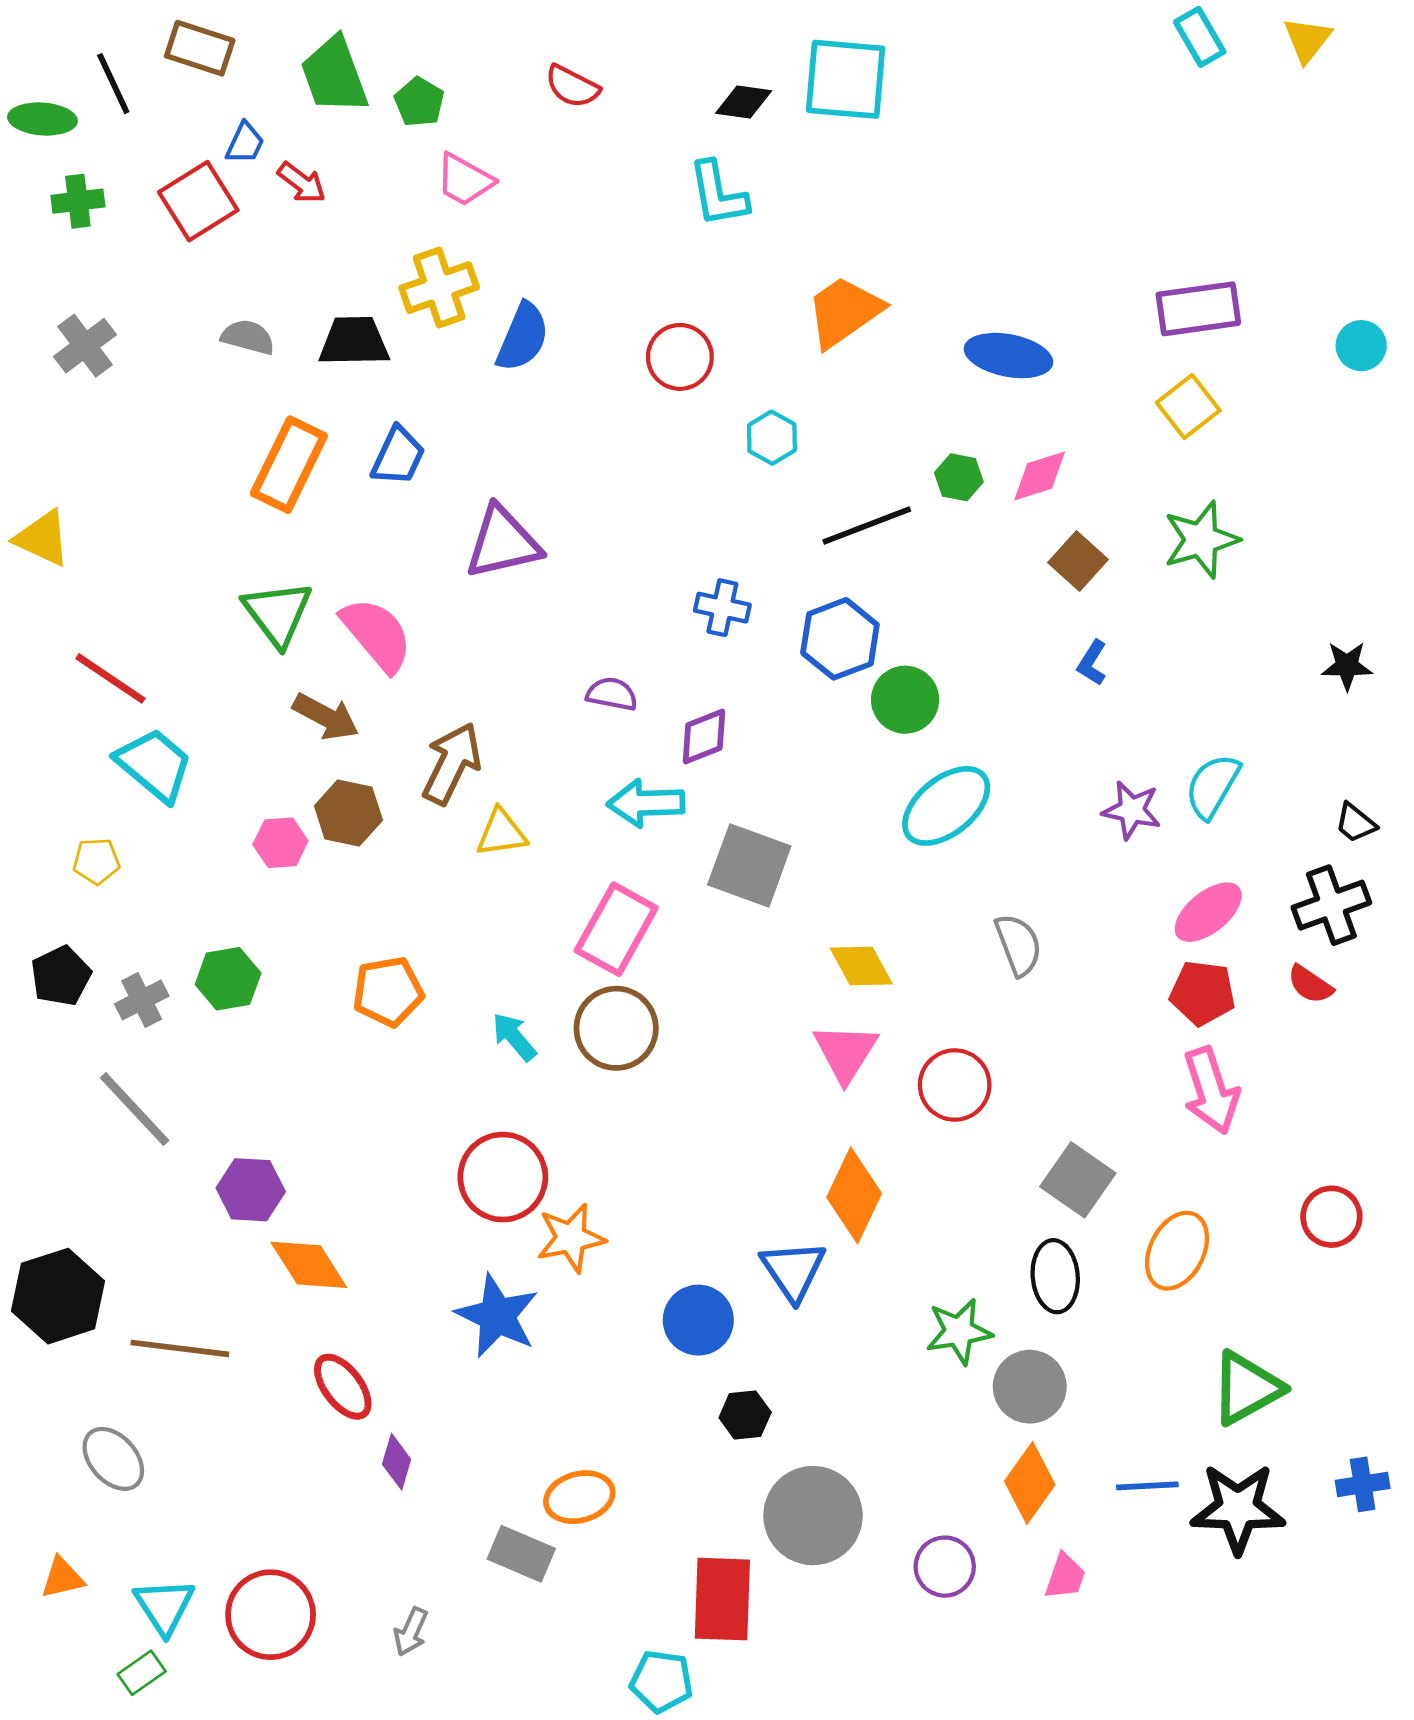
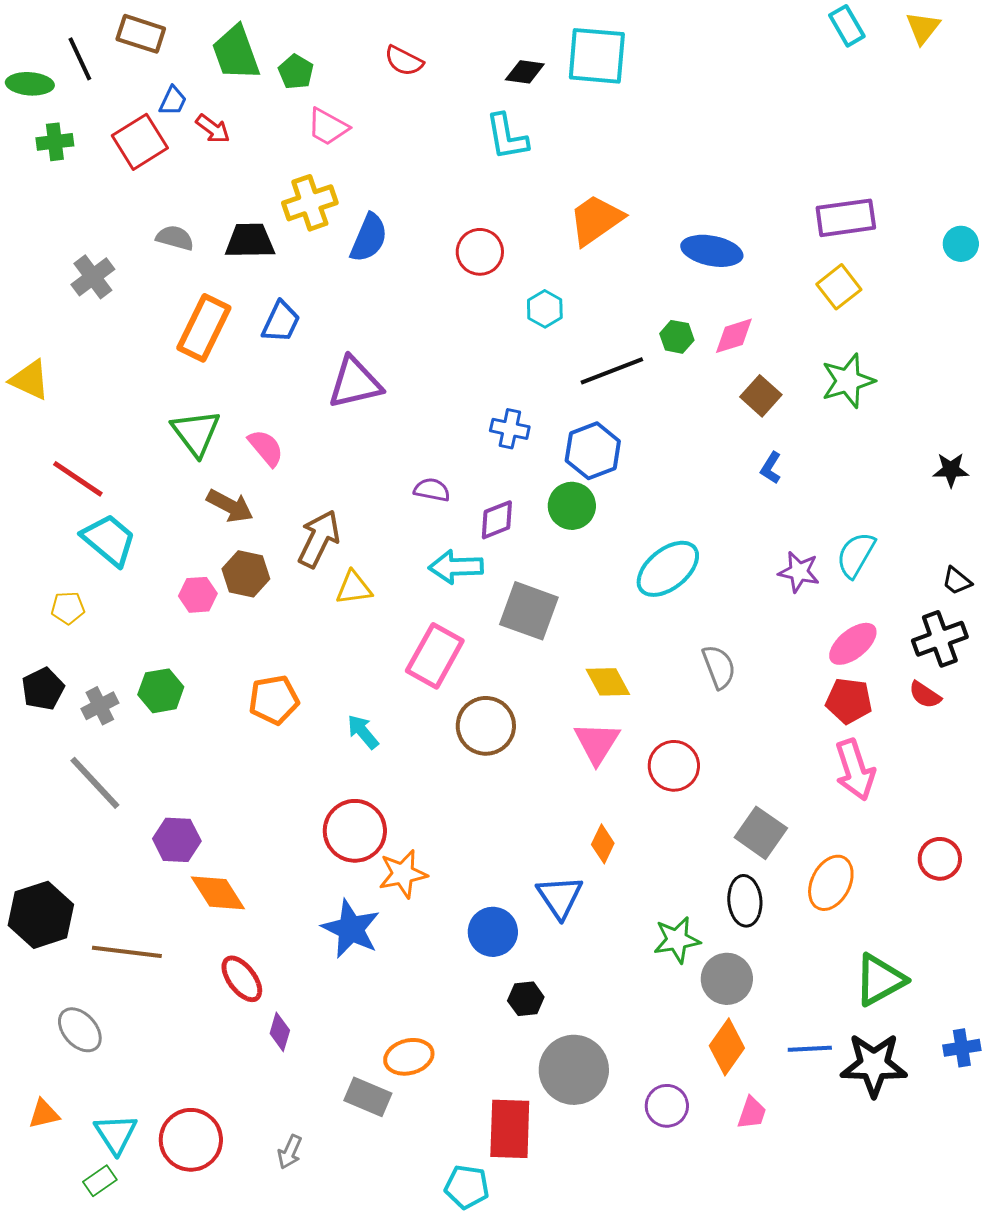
gray cross: (85, 346) -> (93, 277), moved
pink semicircle: (377, 635) -> (266, 448), size x0.7
green circle: (905, 700) -> (572, 506), moved
brown circle: (616, 1028) -> (486, 726), moved
orange diamond: (854, 1195) -> (603, 844), size x0.6

